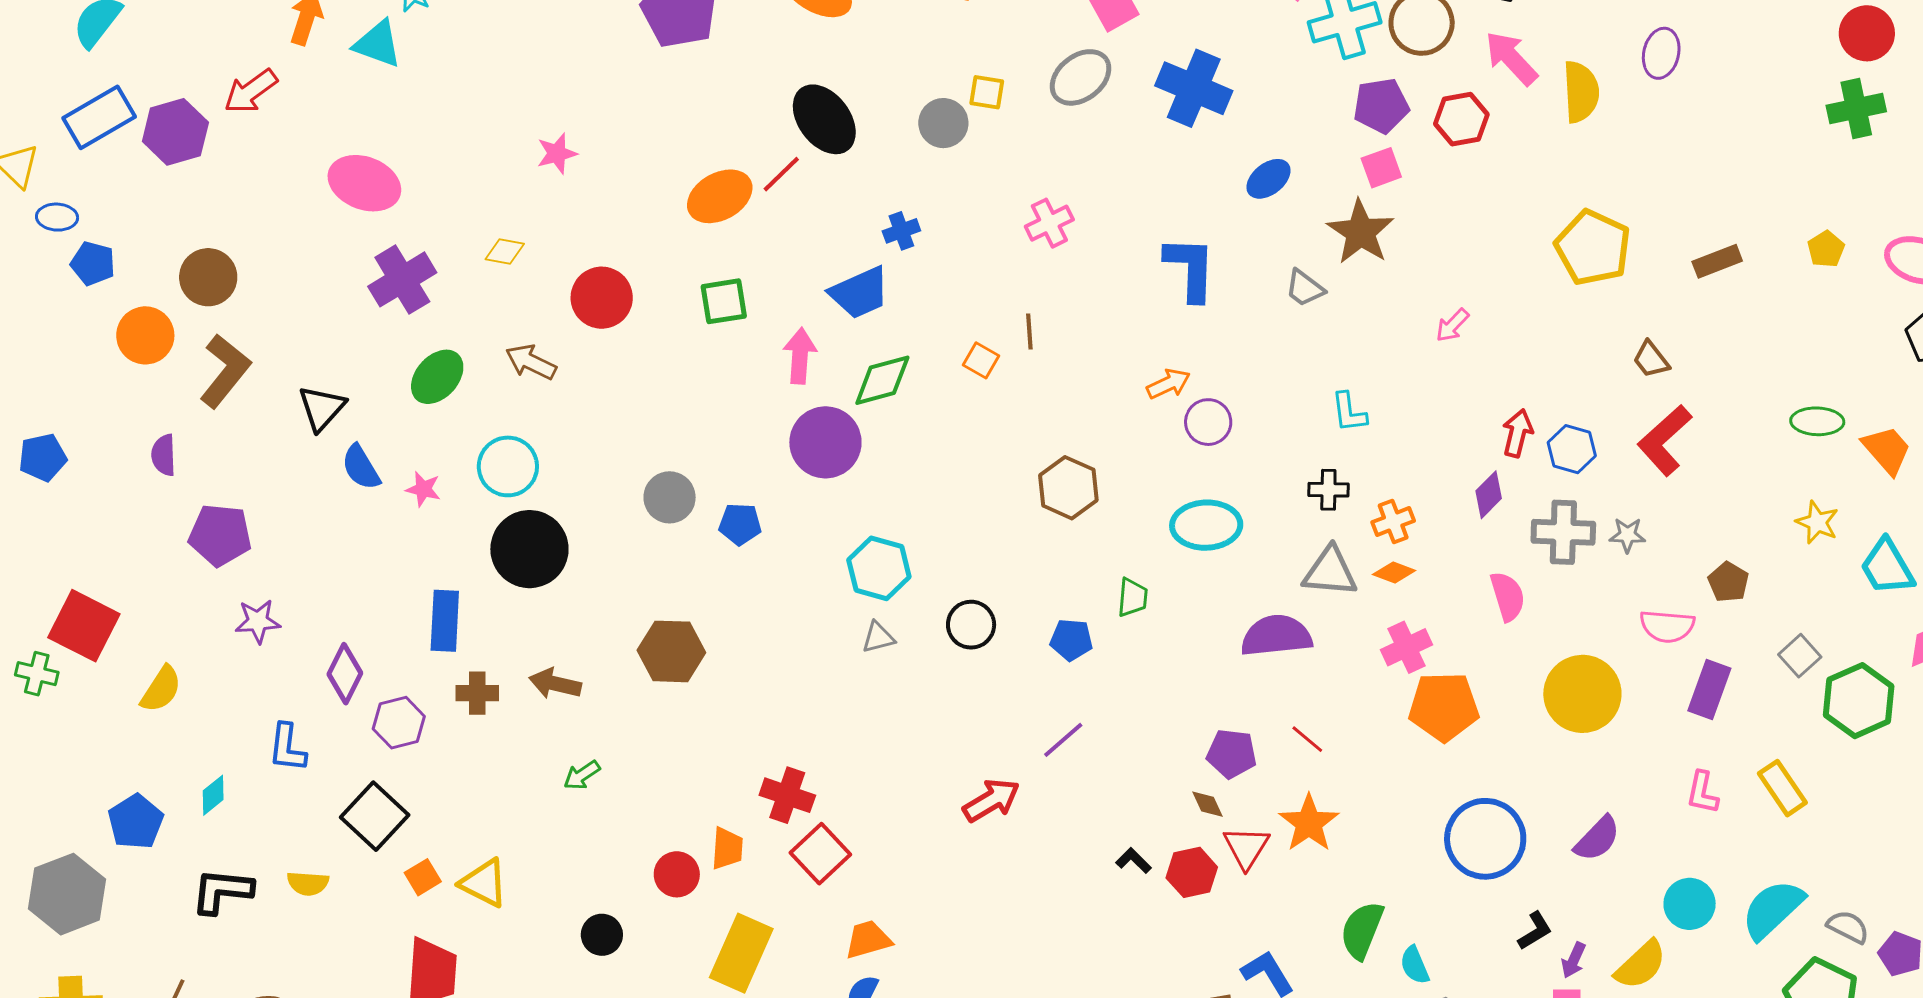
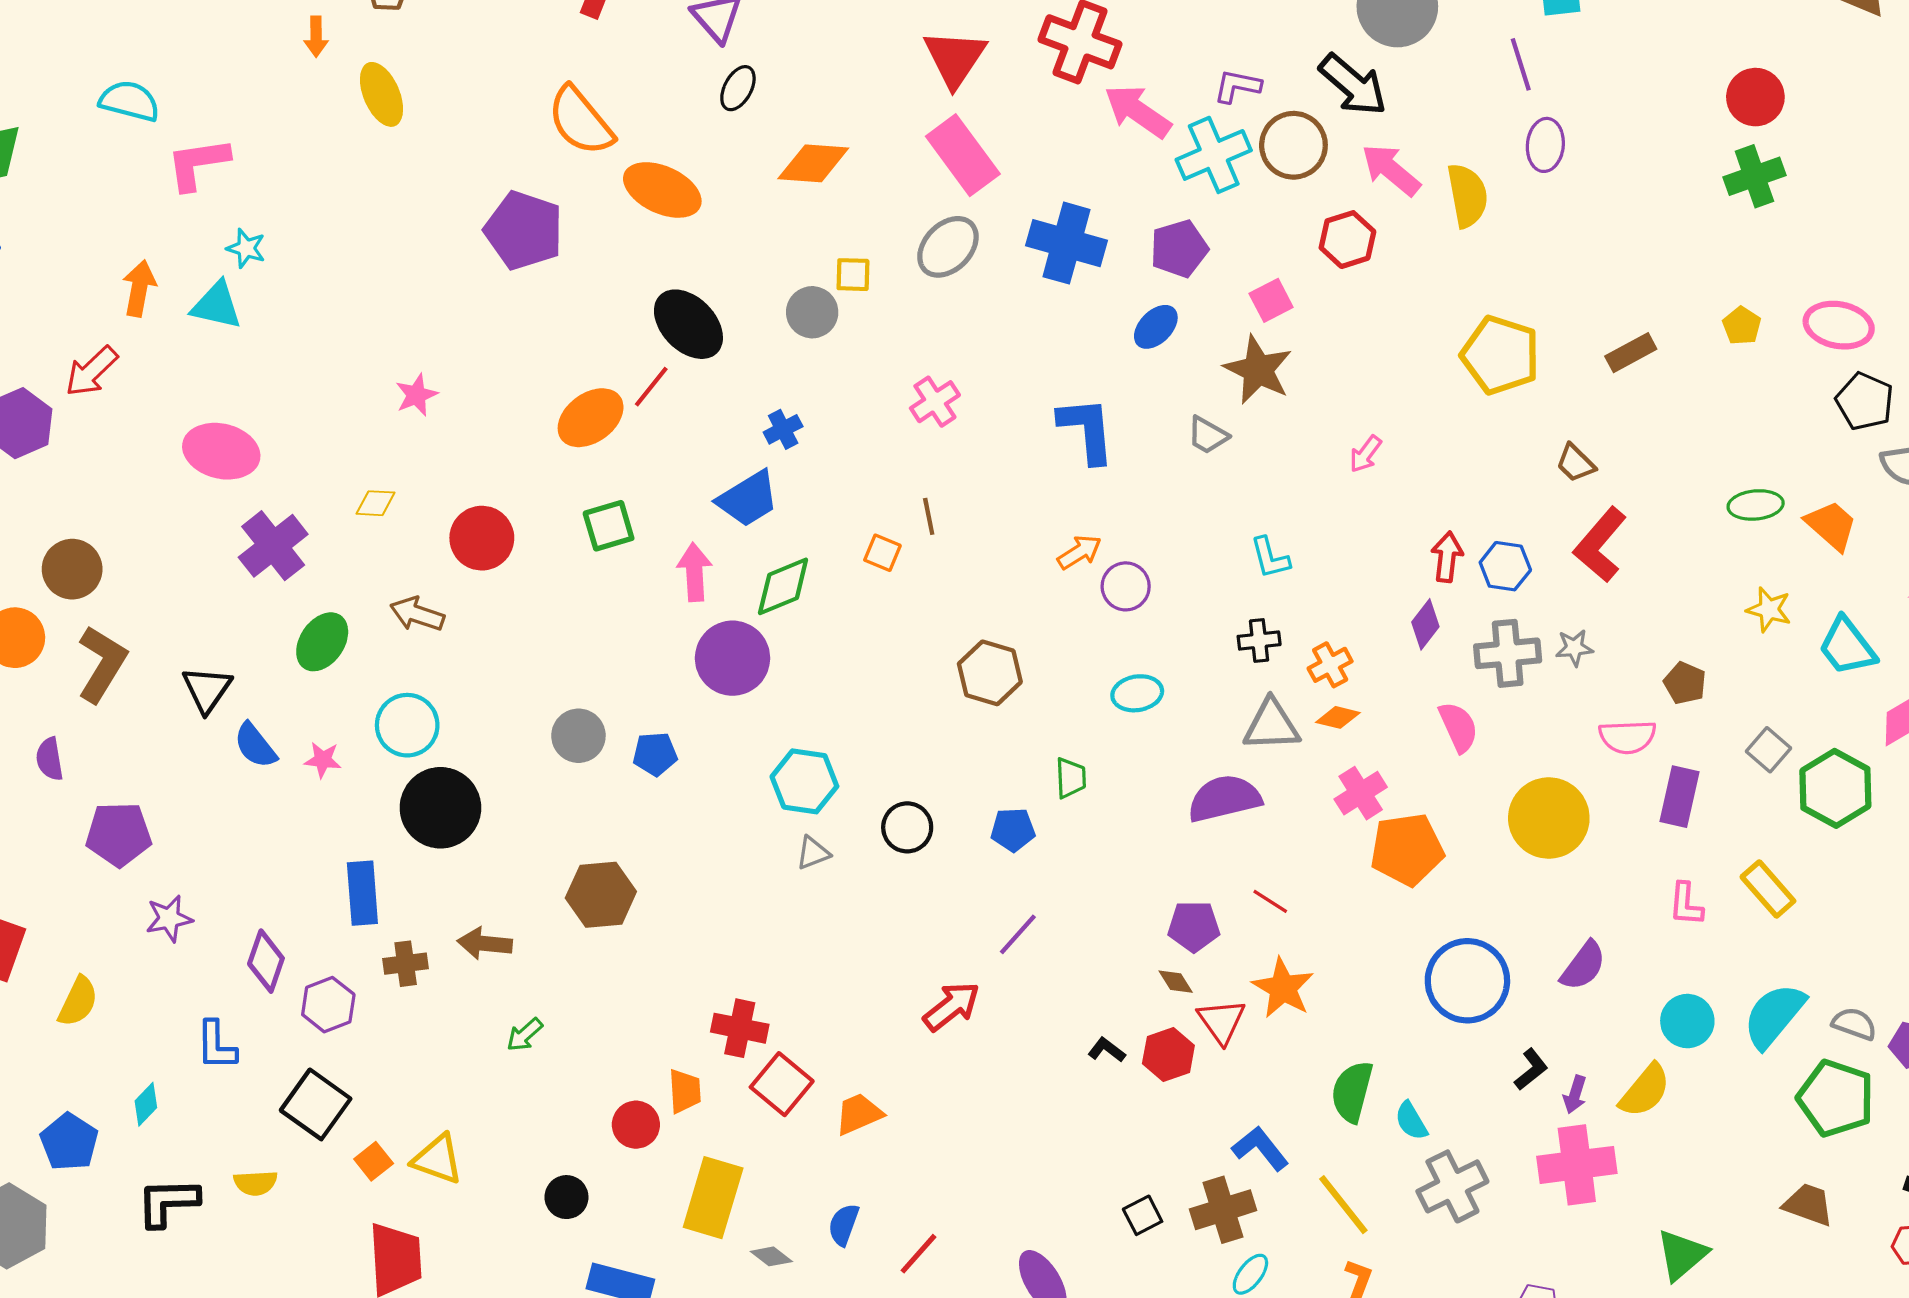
purple pentagon: (1381, 106) -> (1179, 249), moved
cyan ellipse: (1206, 525) -> (1137, 693), size x0.7
orange trapezoid: (868, 940) -> (859, 1114), moved

